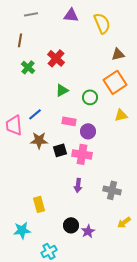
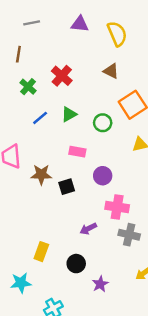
brown triangle: (118, 54) -> (111, 71), moved, turned 40
blue line: (35, 114) -> (40, 118), moved
purple circle: (88, 131) -> (103, 176), moved
pink cross: (82, 154) -> (117, 207), moved
purple arrow: (78, 185) -> (88, 229), turned 56
yellow rectangle: (39, 204) -> (41, 252), turned 35
black circle: (71, 225) -> (76, 264), moved

